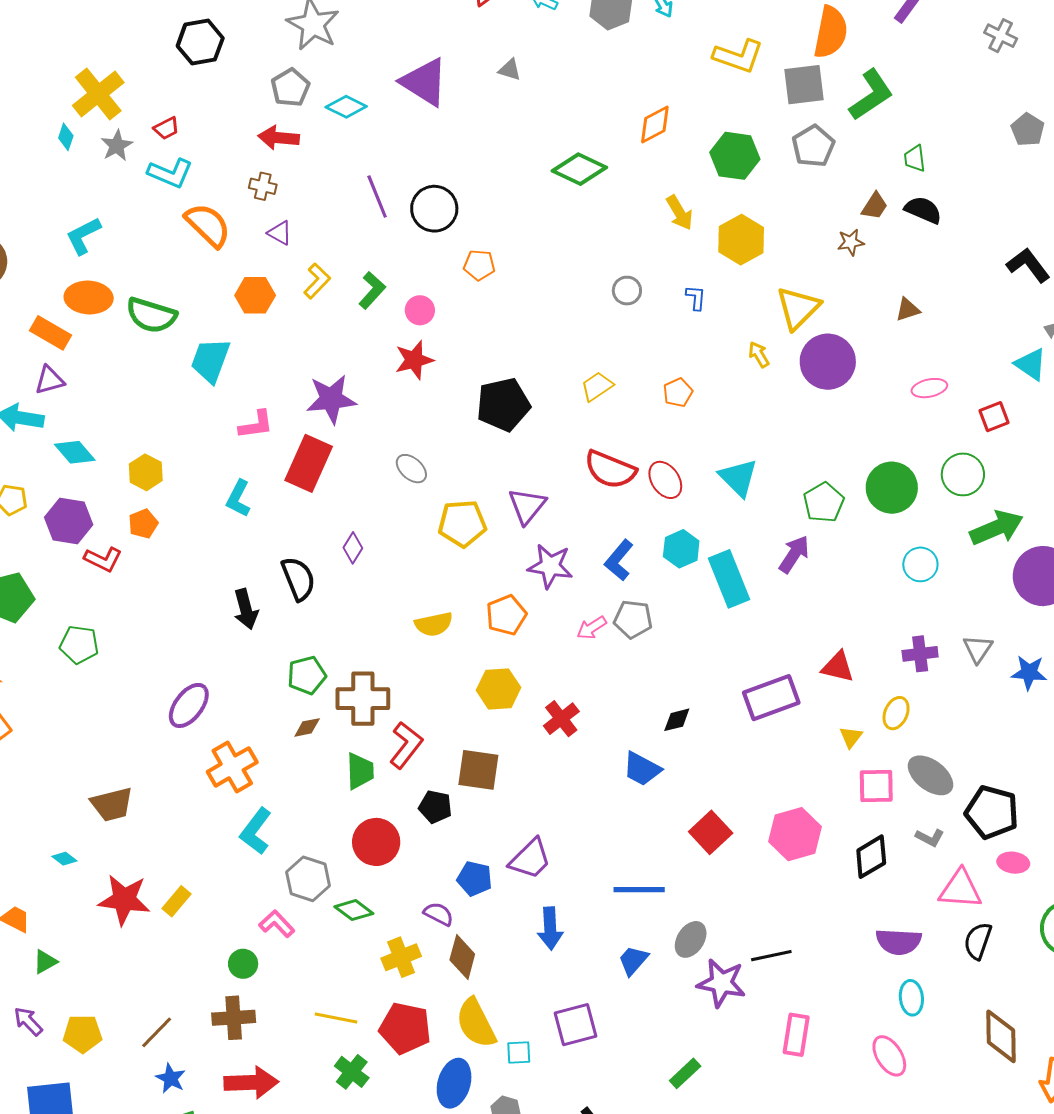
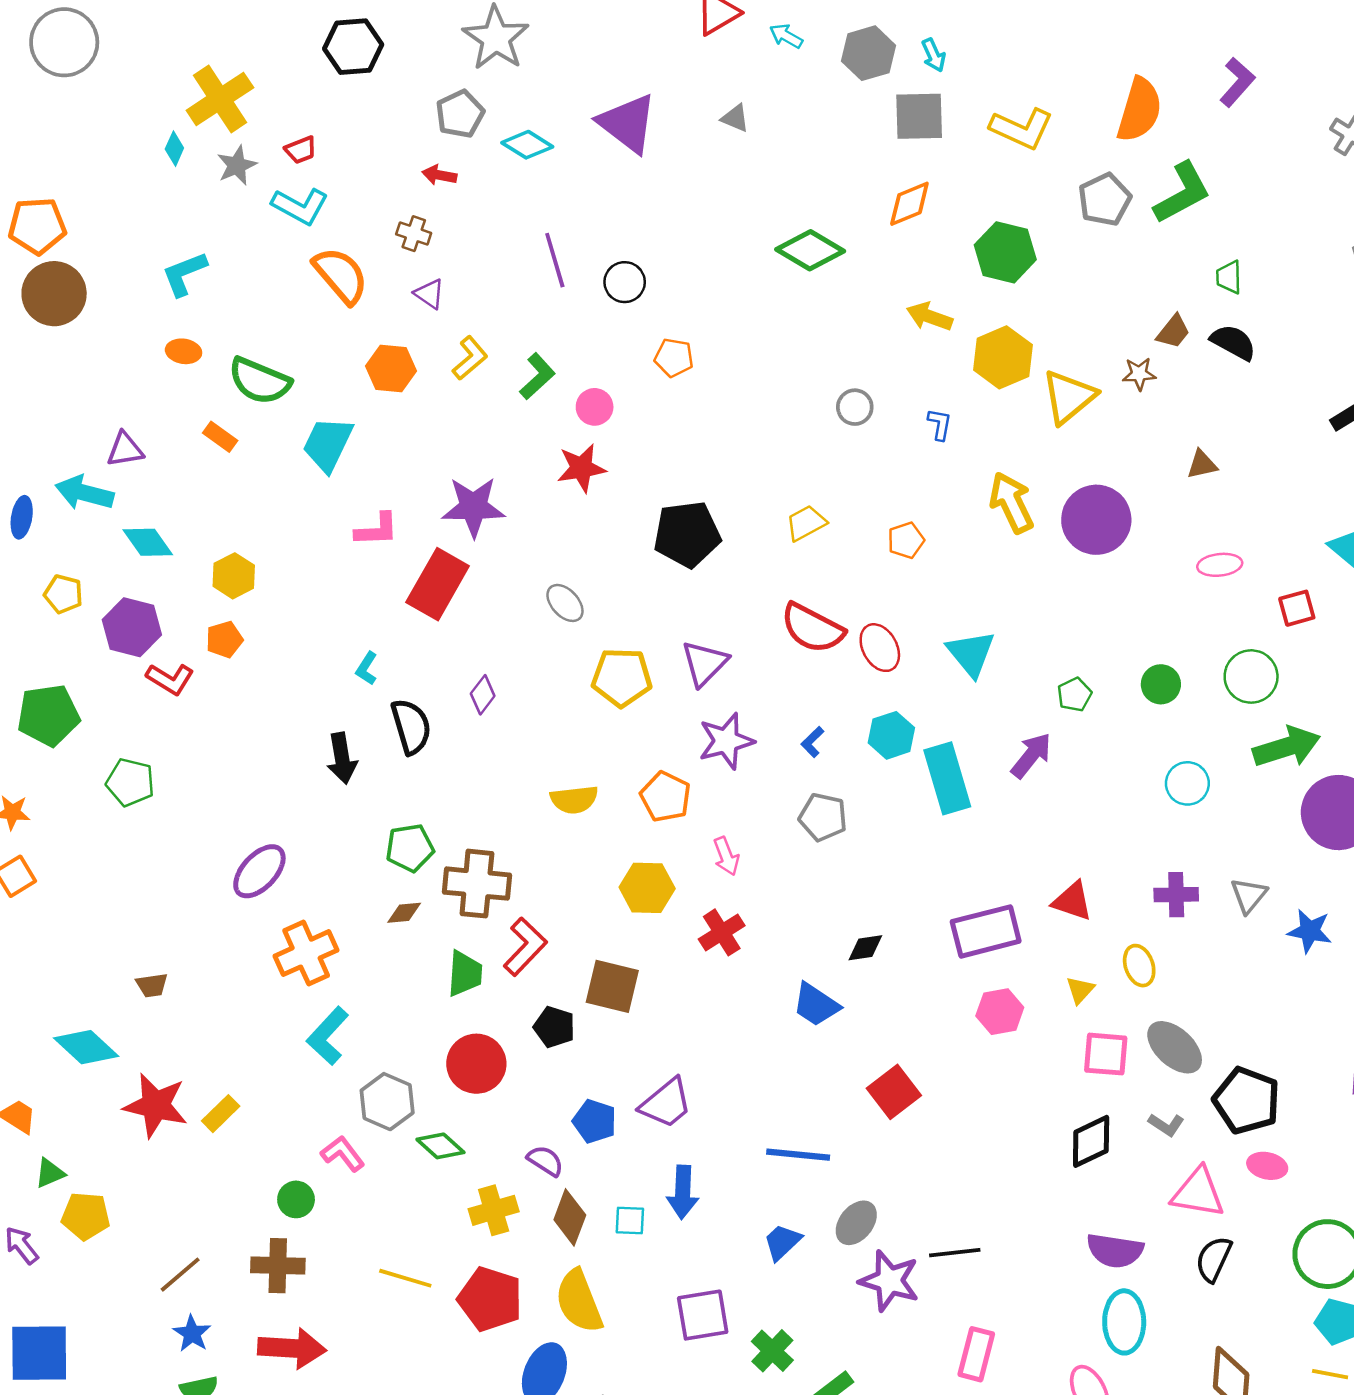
gray square: (804, 85) -> (919, 116), moved
red arrow: (279, 138) -> (439, 175), size x0.7
gray pentagon: (813, 146) -> (1105, 200), moved
black circle: (434, 209) -> (625, 282), size x0.7
yellow arrow: (680, 213) -> (930, 317), turned 135
orange ellipse: (89, 298) -> (184, 351), size x0.6
yellow triangle: (798, 308) -> (1069, 397), moved
orange rectangle: (50, 333) -> (220, 437), moved, size x0.7
yellow arrow: (759, 354) -> (1011, 503), size x1.8
green circle: (892, 488) -> (1161, 684), size x0.6
cyan L-shape: (238, 498) -> (367, 668), moved, size x0.7
green pentagon: (824, 502) -> (1074, 695), size x0.7
blue L-shape: (619, 560) -> (812, 742), size x0.6
purple star: (550, 566) -> (726, 741), turned -30
orange pentagon: (506, 615) -> (666, 797), turned -30
pink arrow: (592, 628) -> (726, 856), moved, turned -84
yellow ellipse: (896, 713) -> (1139, 966), turned -48
brown trapezoid: (112, 804) -> (152, 985), size x0.6
pink hexagon: (795, 834) -> (1000, 1012), moved, size x0.7
cyan diamond: (64, 859) -> (86, 1047), size x2.0
cyan ellipse: (911, 998) -> (1124, 1322), size x1.4
yellow pentagon: (82, 1034) -> (86, 1216), moved
cyan square: (519, 1053) -> (630, 1220), moved
green cross: (352, 1072) -> (772, 1351), moved

